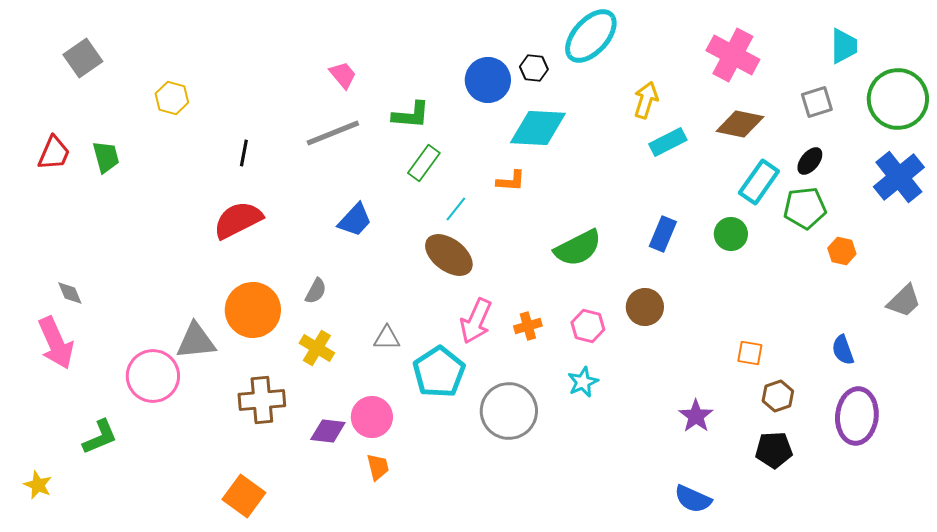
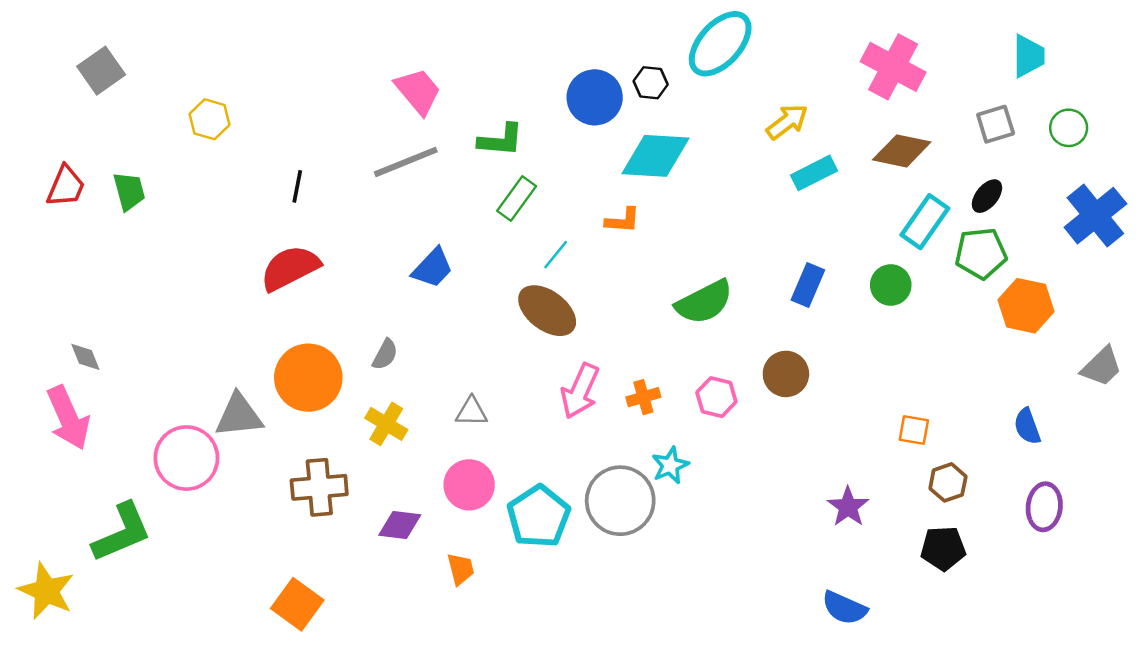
pink trapezoid: (343, 75) -> (418, 91), size x1.4
green circle: (898, 99) -> (1069, 128), moved, size x0.5
yellow arrow: (646, 100) -> (787, 122), turned 36
orange hexagon: (842, 251) -> (1026, 306), size x1.6
cyan pentagon: (439, 372) -> (539, 517), moved
cyan star: (583, 382) -> (670, 465), moved
purple ellipse: (857, 416) -> (1044, 507), size x0.7
pink circle: (372, 417) -> (469, 485), moved
green L-shape: (100, 437) -> (122, 532), size x1.4
yellow star: (38, 485) -> (46, 591), size x1.6

